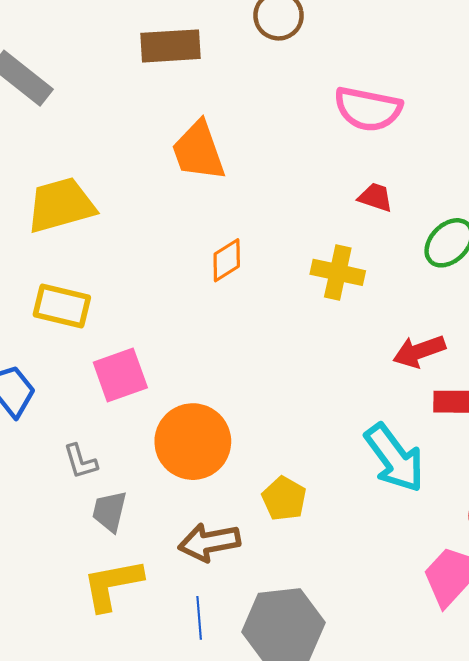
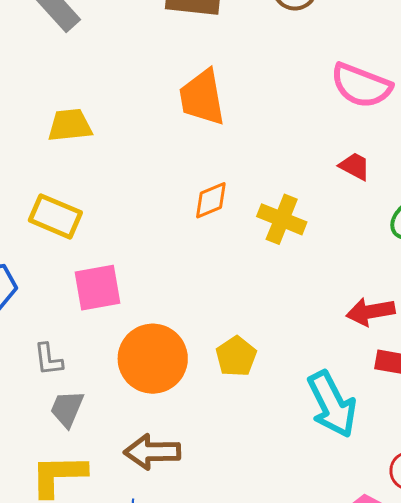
yellow trapezoid: (61, 205) -> (70, 125), size x0.7
yellow cross: (338, 272) -> (282, 219), moved
yellow pentagon: (284, 499) -> (236, 356), moved

